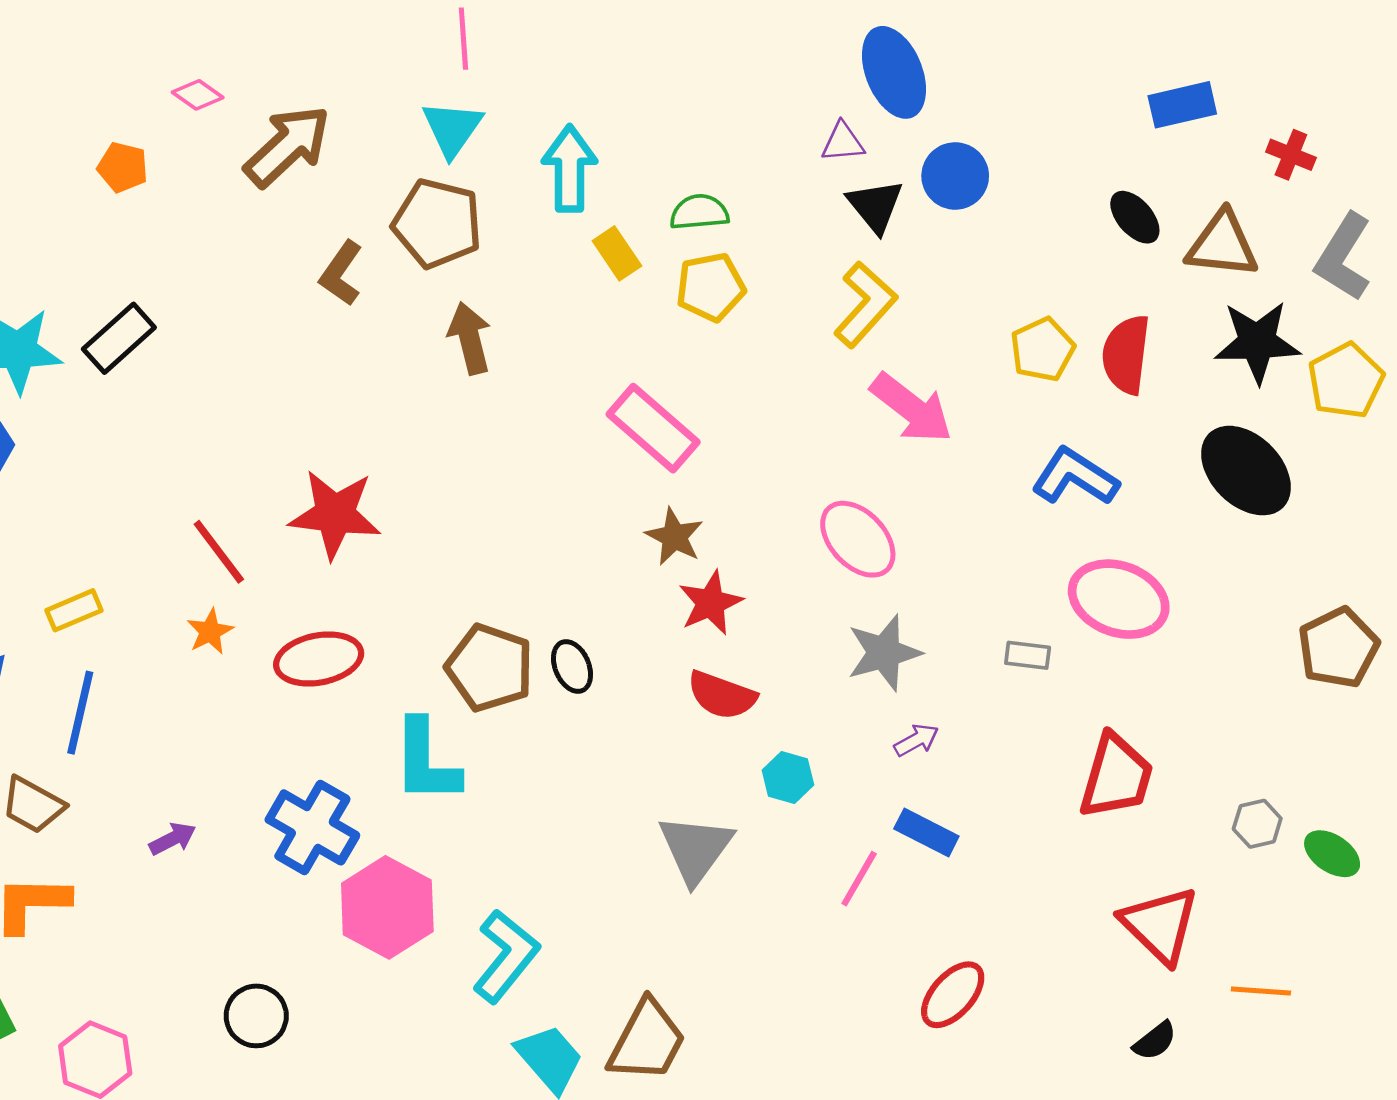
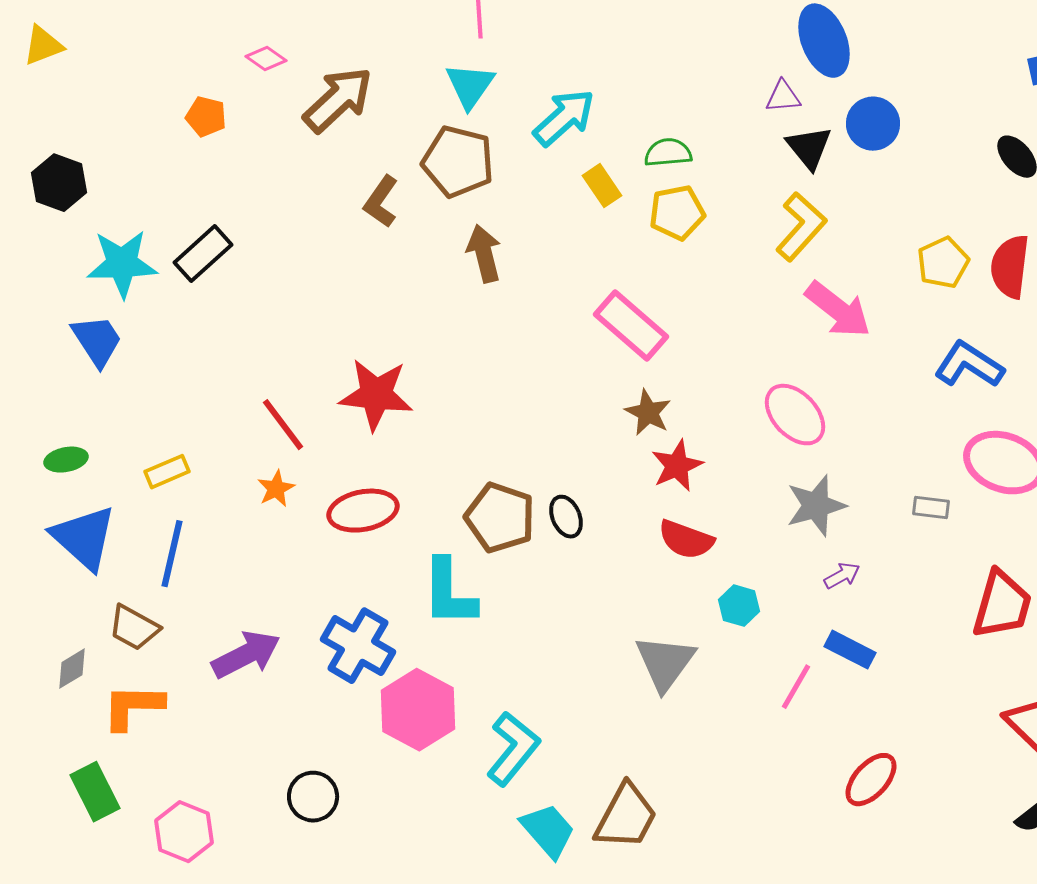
cyan arrow: (570, 168) -> (564, 118), turned 48
purple arrow: (173, 839) -> (246, 655), size x1.8

